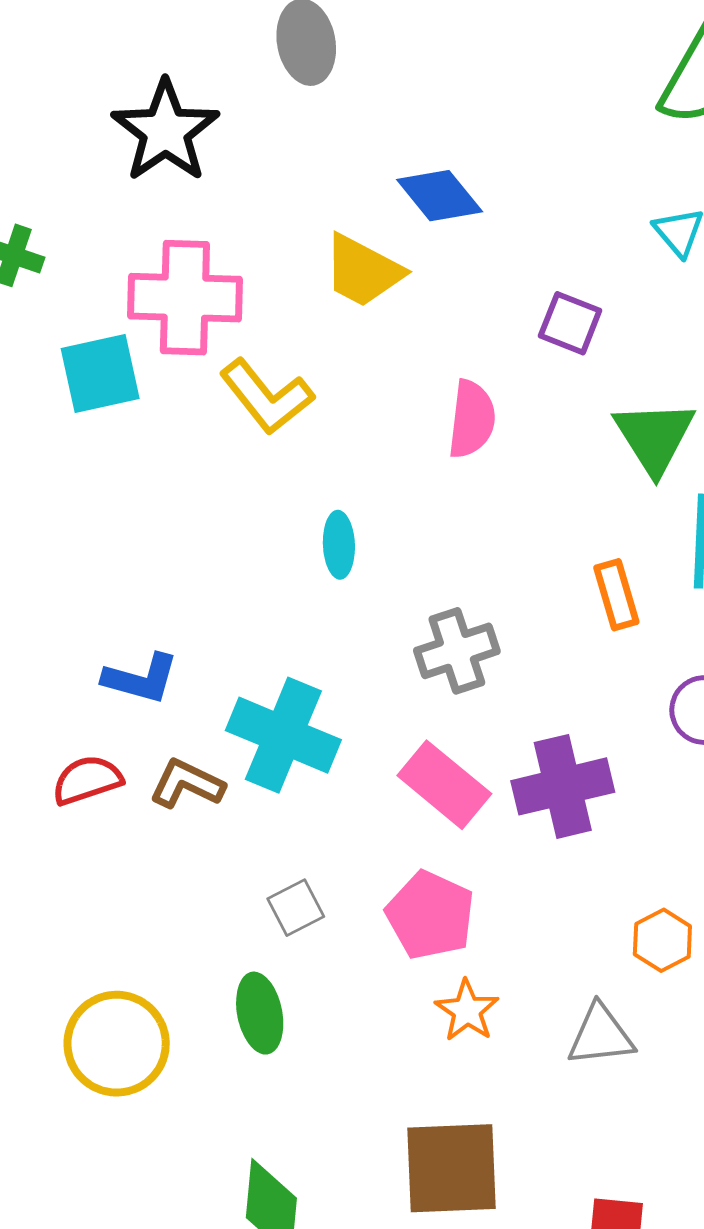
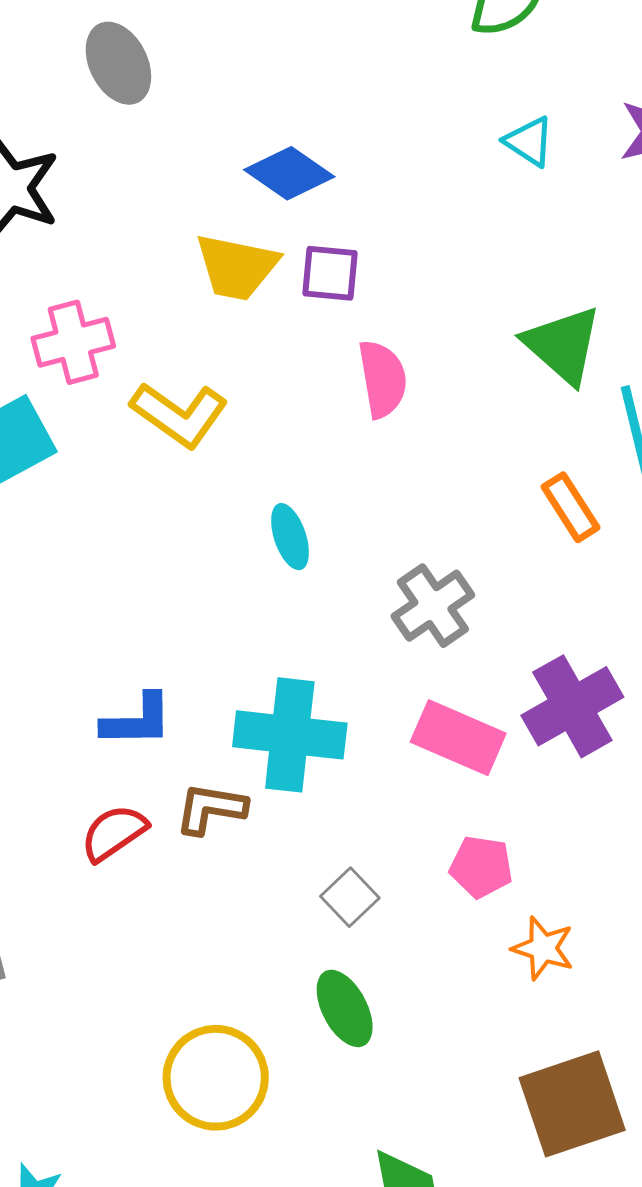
pink cross: (185, 298) -> (73, 342), size x0.7
purple square: (570, 323) -> (330, 273), moved
pink pentagon: (430, 915) -> (481, 867), size x0.7

